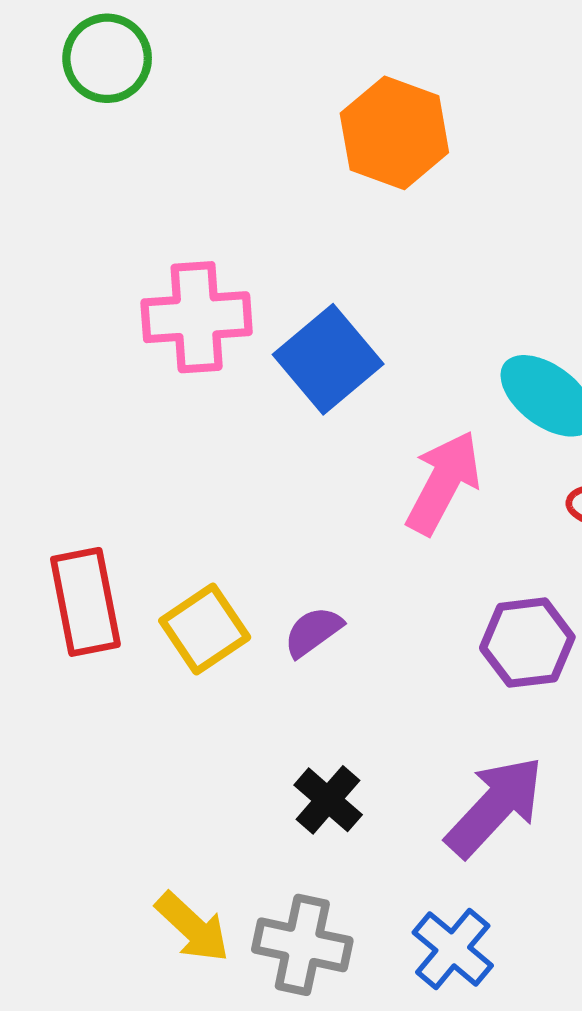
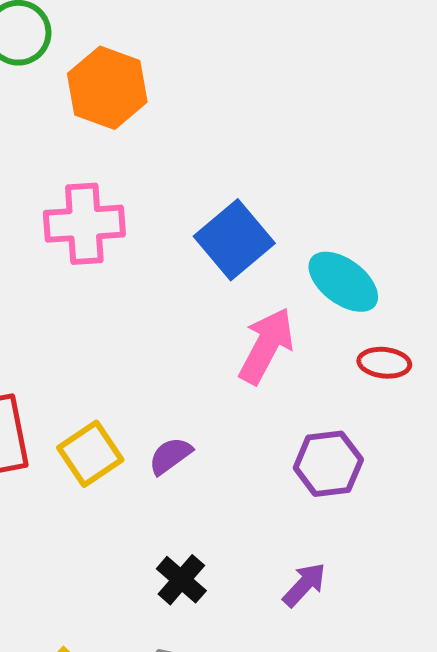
orange hexagon: (394, 133) -> (107, 88), moved
blue square: (328, 359) -> (234, 240), moved
purple arrow: (495, 807) -> (304, 585), size x0.6

